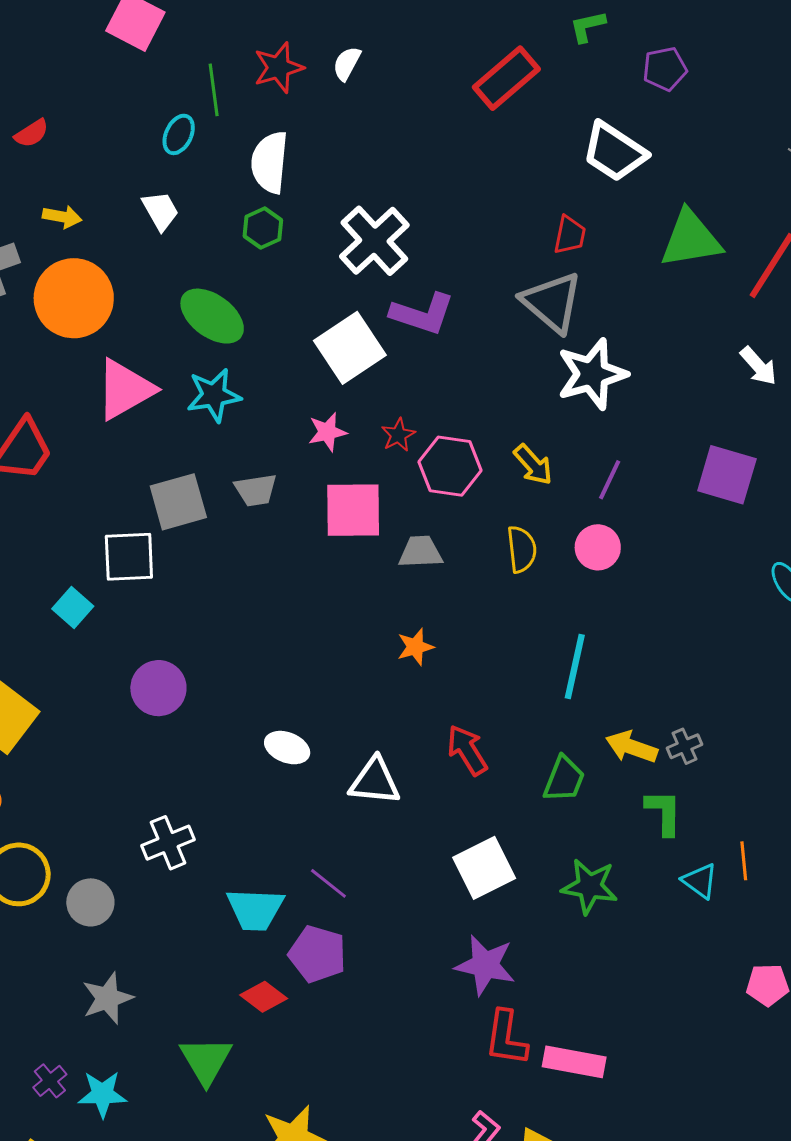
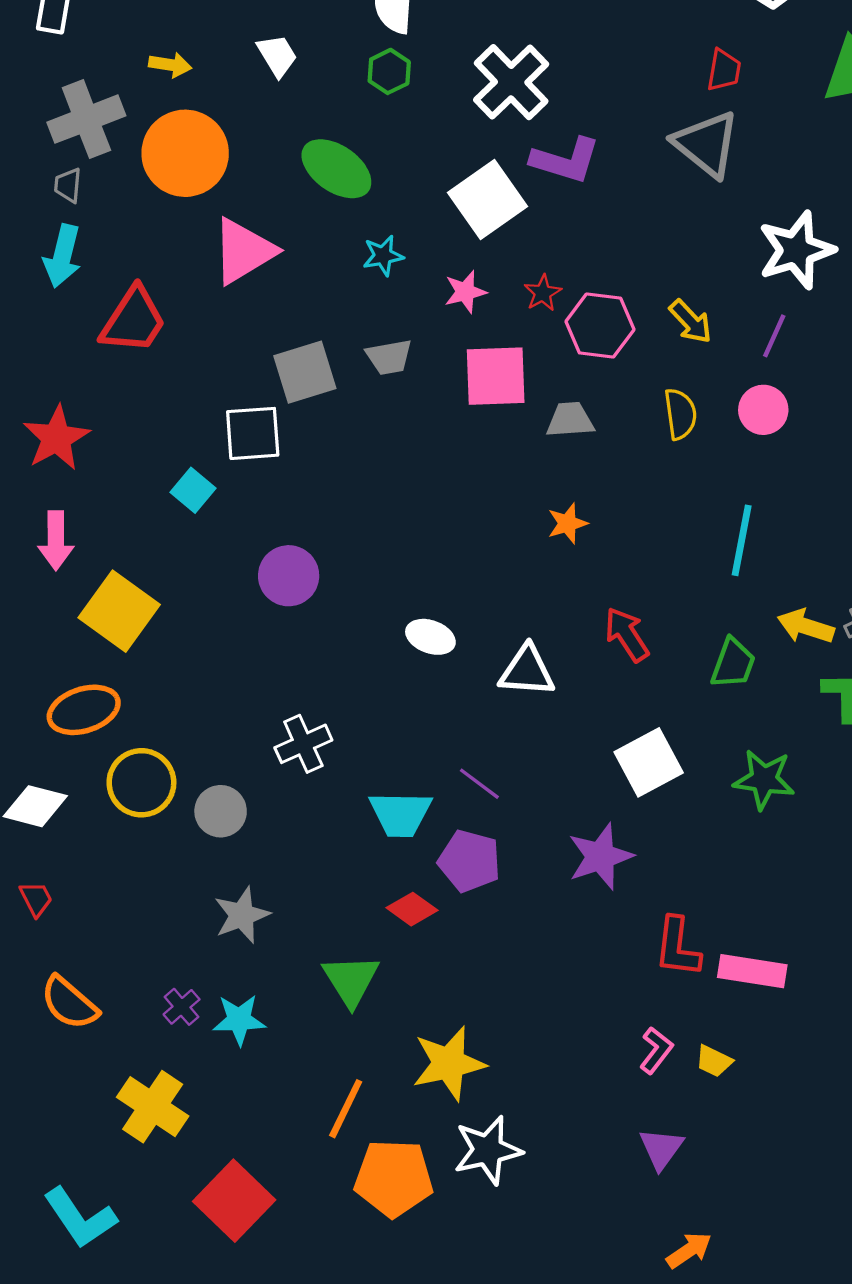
white star: (592, 374) -> (796, 250), moved
cyan star: (214, 395) -> (383, 256), moved, size x0.7
purple star: (485, 965) -> (600, 856), moved, turned -30

